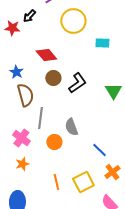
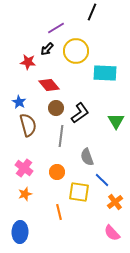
black arrow: (29, 16) -> (47, 49), moved
red star: (12, 28) -> (28, 62), moved
cyan rectangle: (102, 43) -> (105, 73), size x1.6
gray line: (40, 118) -> (61, 136), moved
gray semicircle: (71, 127) -> (87, 157), moved
yellow square: (83, 182) -> (79, 192), moved, turned 35

